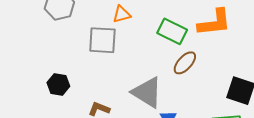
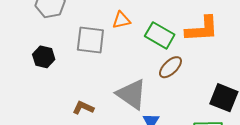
orange triangle: (122, 14) -> (121, 20), moved
black hexagon: (58, 84) -> (44, 57), moved

